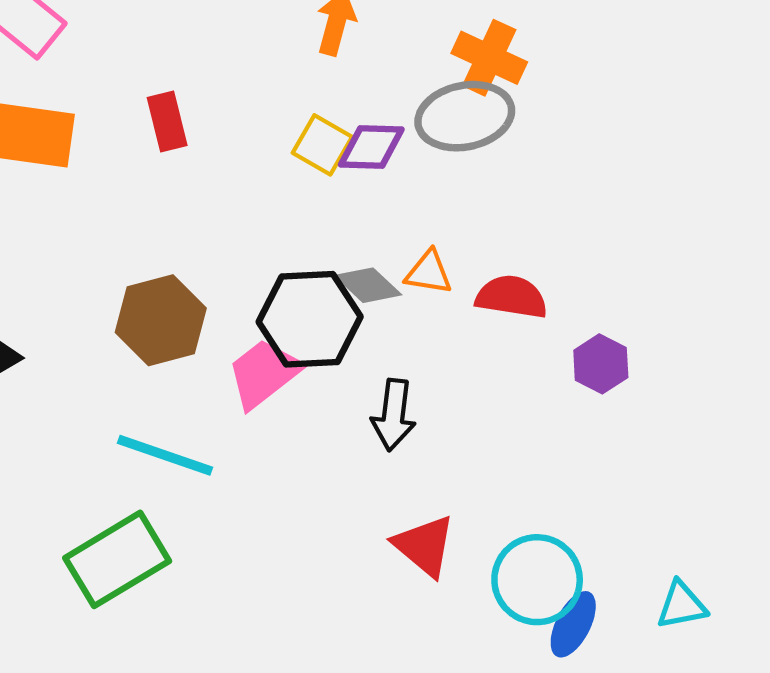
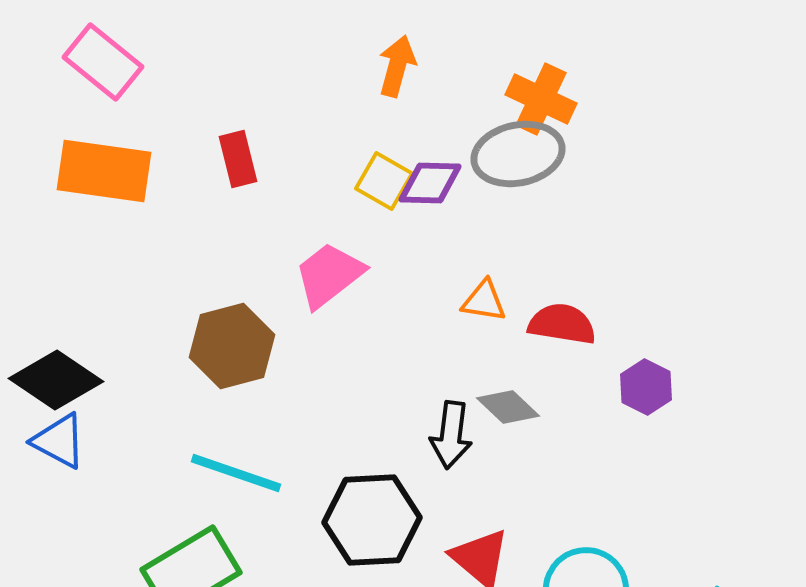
gray diamond: (368, 285) -> (508, 407), moved
black hexagon: (310, 319) -> (372, 520), moved
pink trapezoid: (264, 373) -> (329, 275), moved

